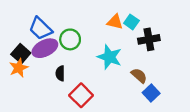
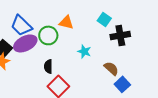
orange triangle: (115, 22) -> (66, 22), moved
cyan star: (109, 57) -> (84, 51), size x0.6
black semicircle: (60, 73) -> (48, 66), moved

